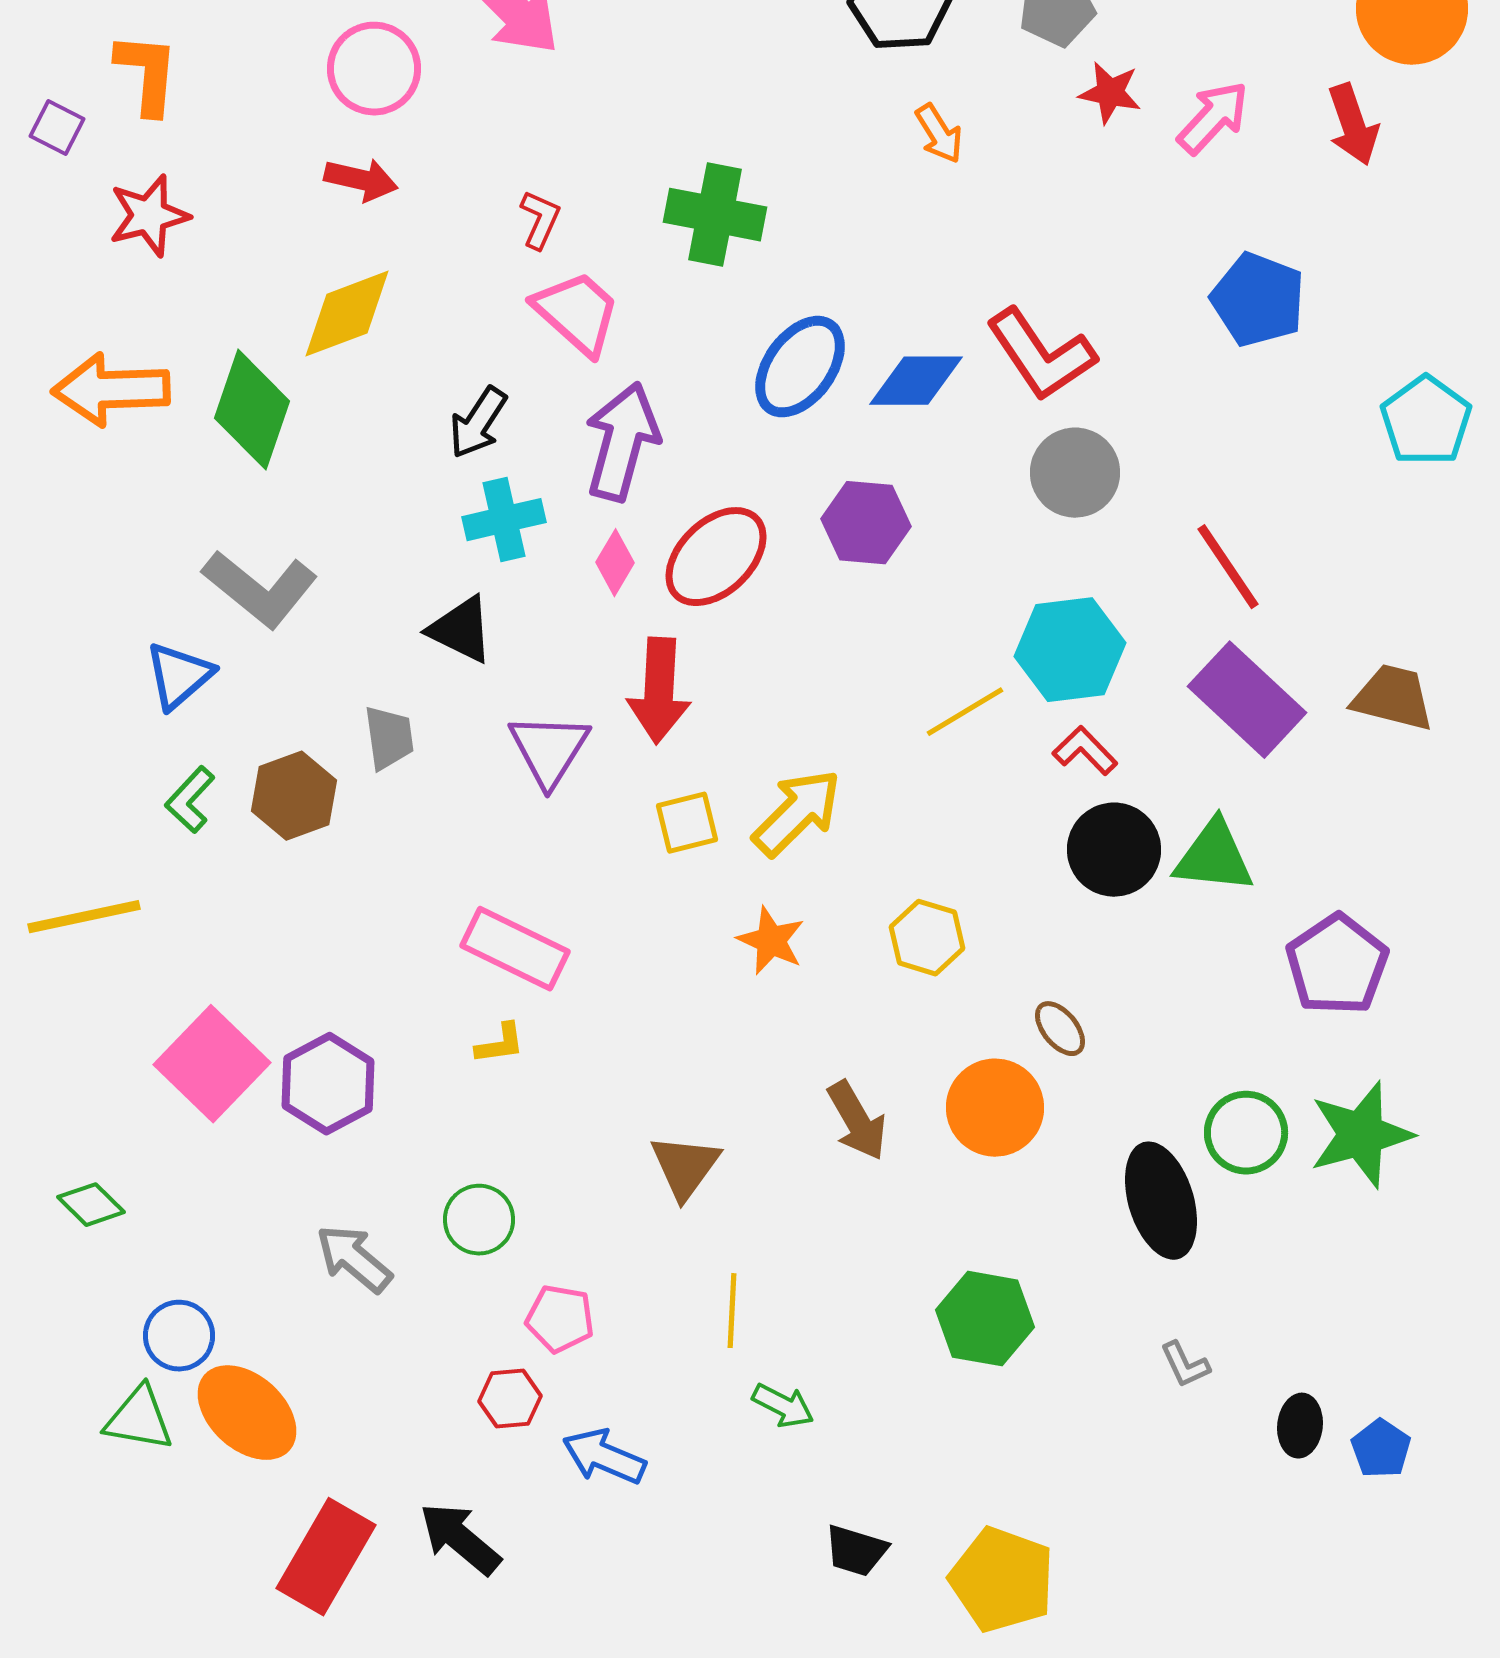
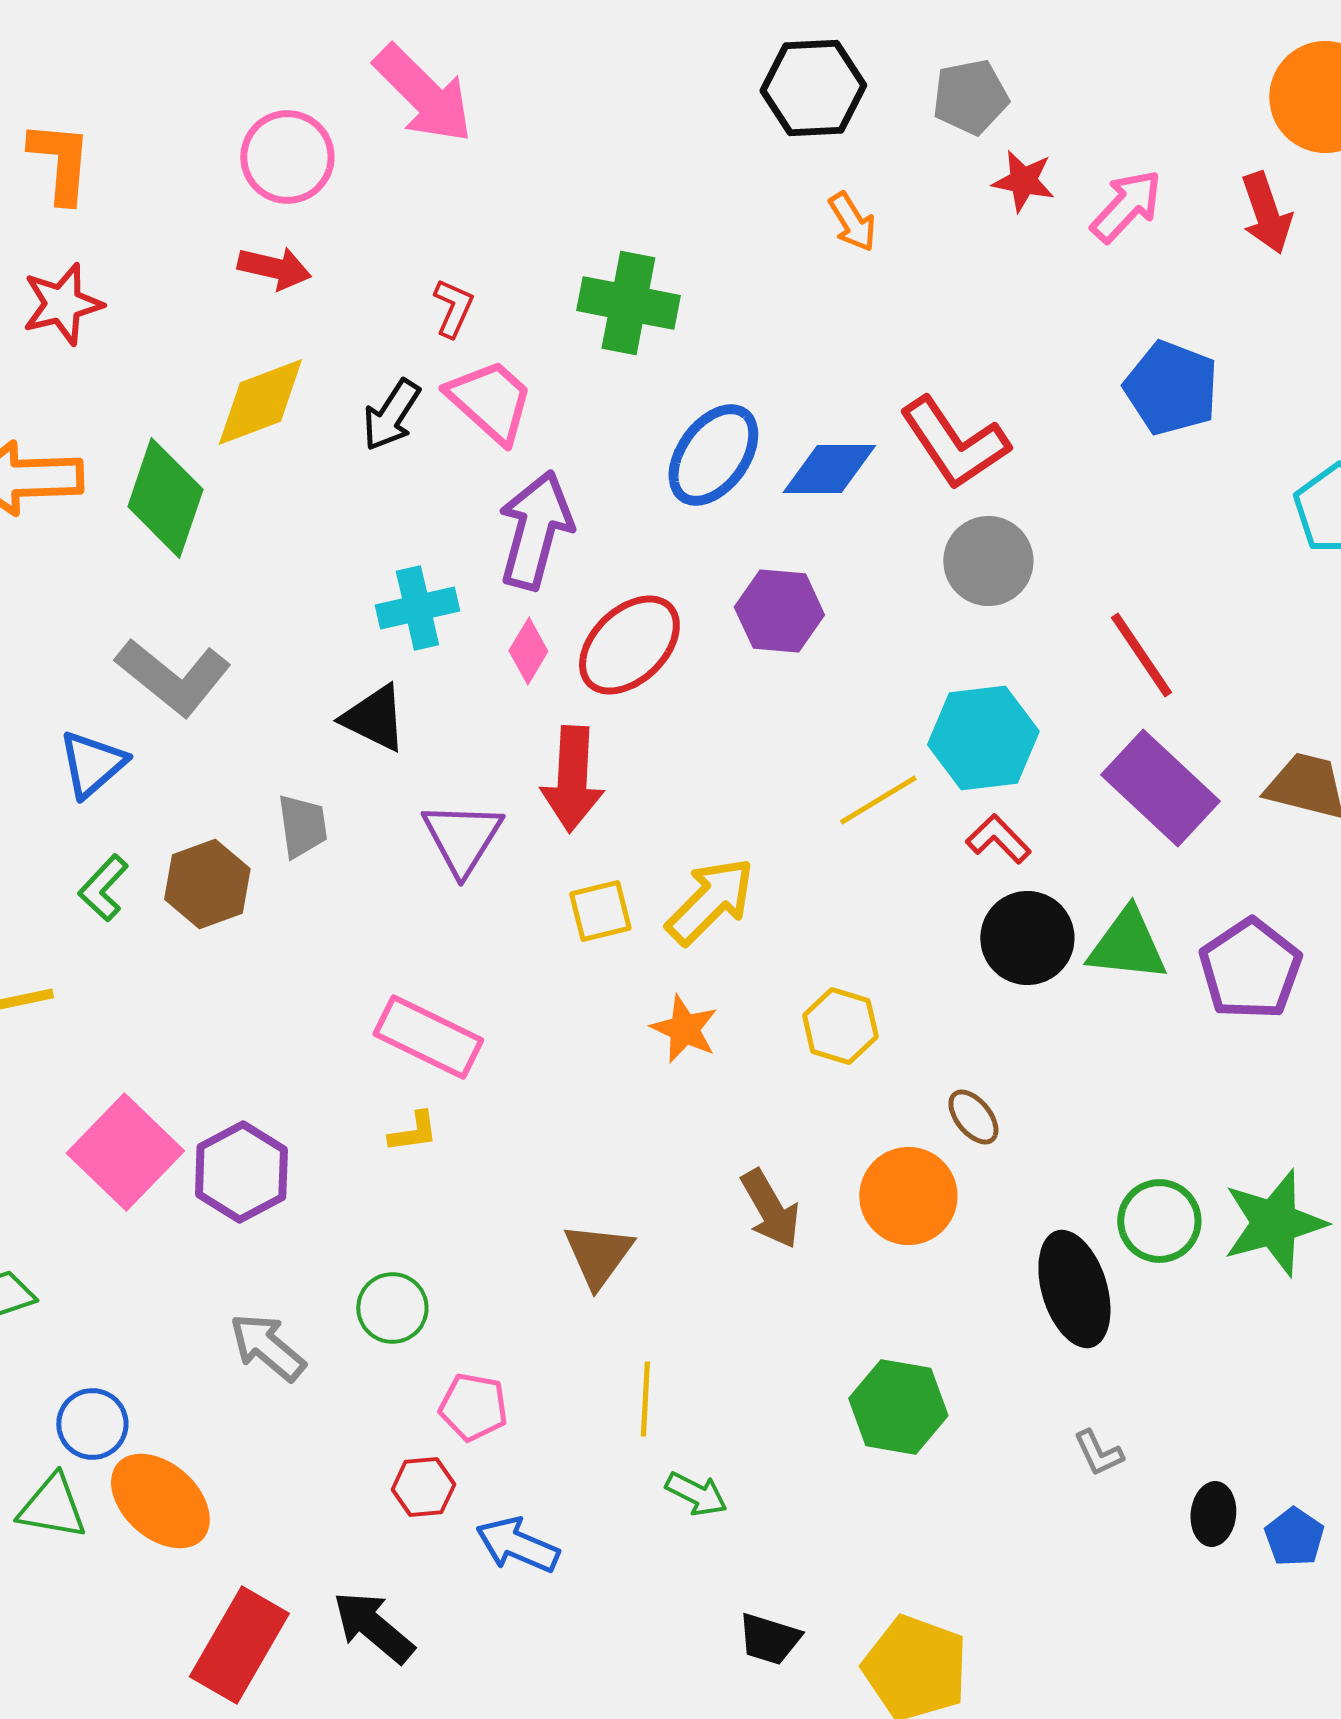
black arrow: (478, 423) -> (391, 415), moved
purple pentagon: (1337, 965) -> (1250, 969), moved

